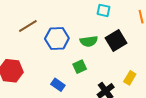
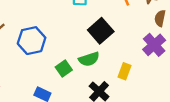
green semicircle: (89, 41) -> (89, 59), moved

